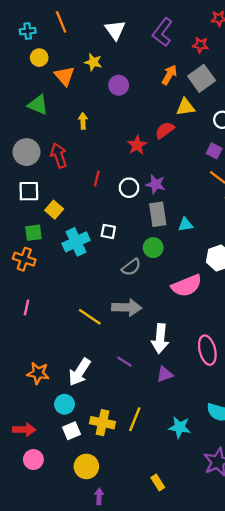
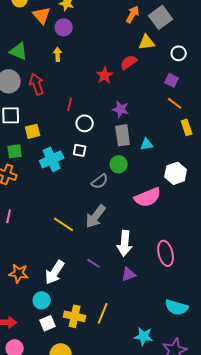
purple circle: (119, 85) -> (64, 27), moved
green triangle: (38, 105) -> (19, 51), moved
white circle: (129, 188) -> (85, 123), moved
yellow square: (54, 210) -> (33, 131), turned 35
gray arrow: (127, 307) -> (96, 216), turned 125
cyan star: (180, 427) -> (144, 336), moved

